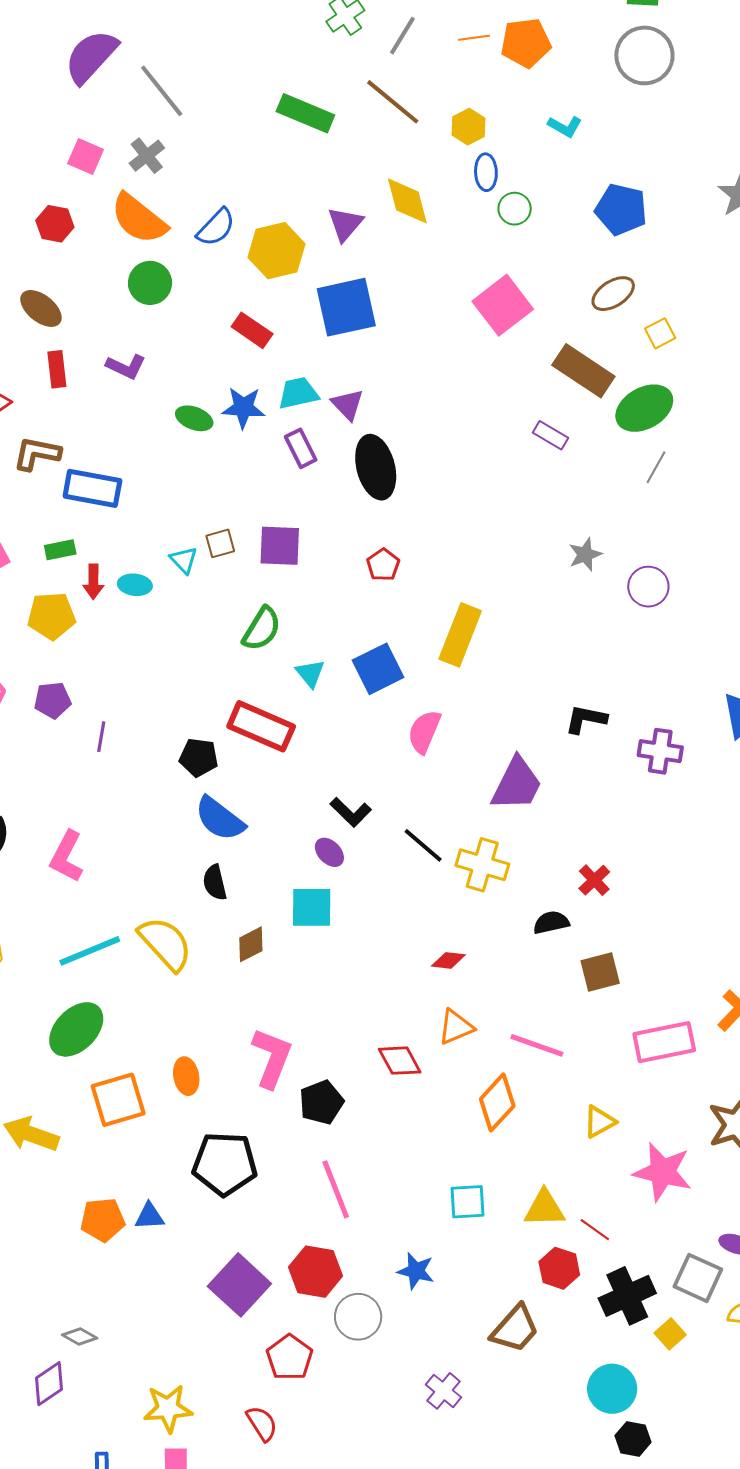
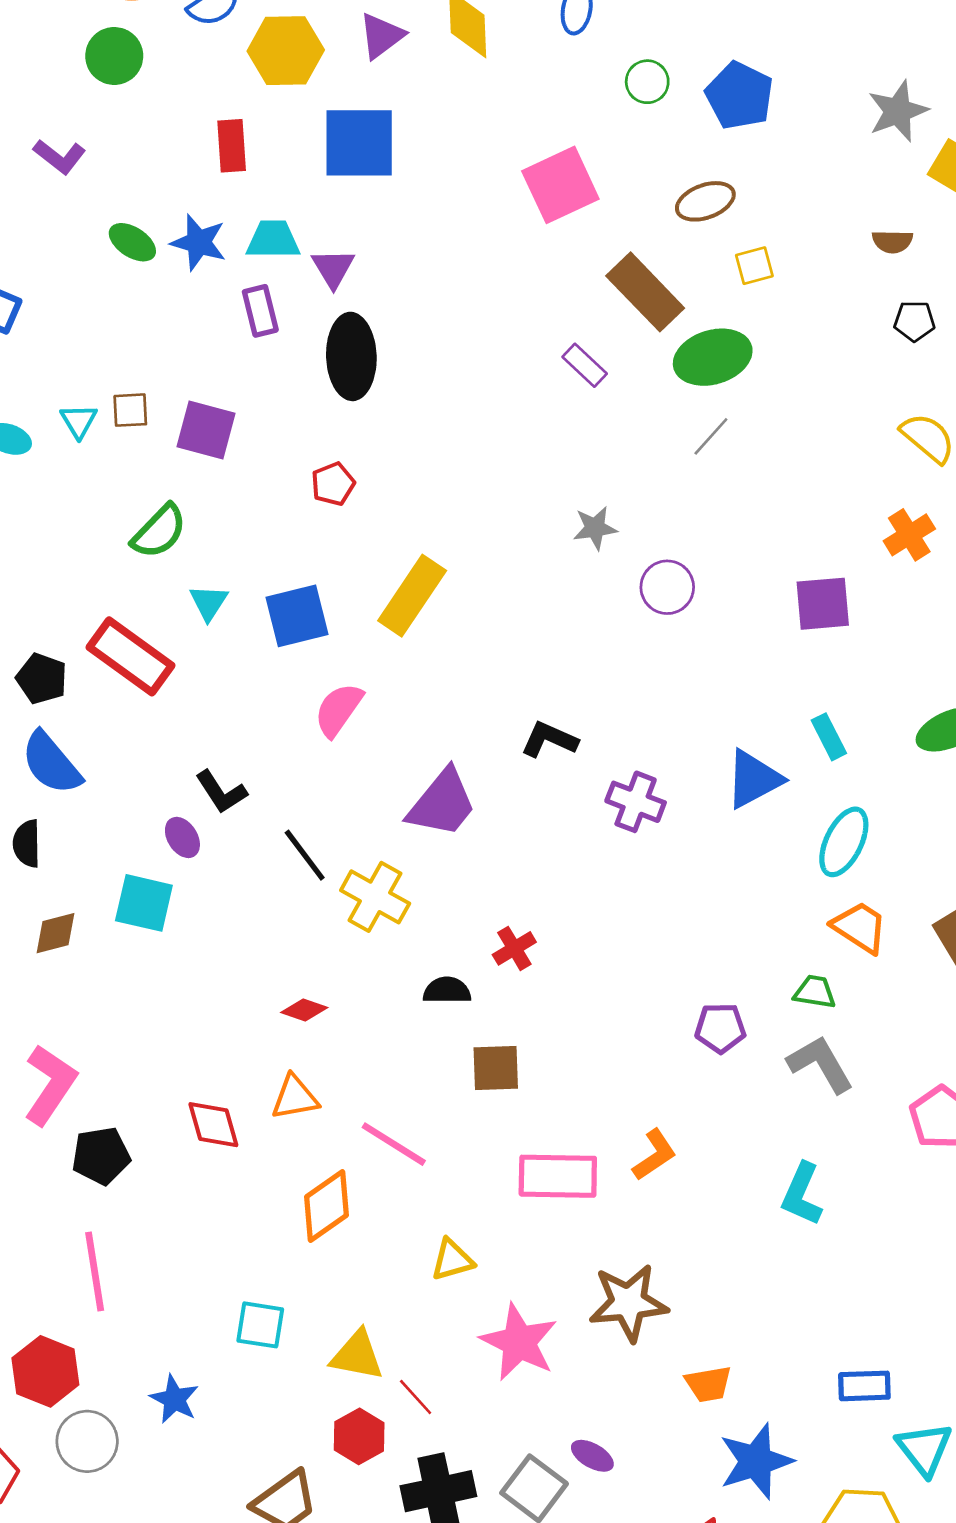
green circle: (515, 209) -> (647, 82), moved
red rectangle: (252, 330) -> (232, 146), turned 39

